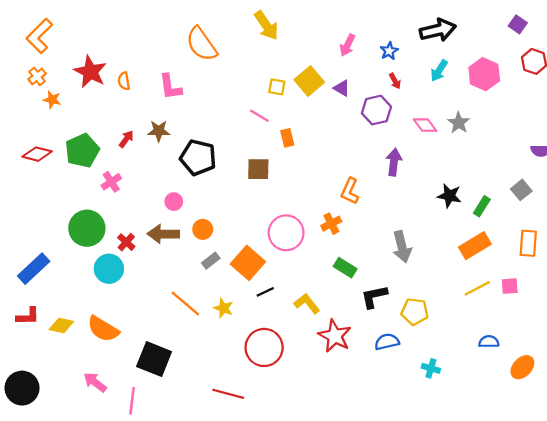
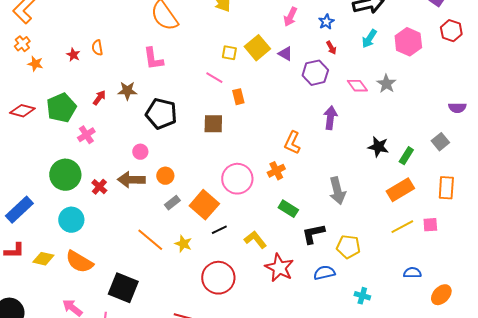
red star: (90, 72) -> (73, 55), moved, size x0.5
pink L-shape: (170, 87) -> (153, 59), moved
cyan circle: (109, 269) -> (71, 220), moved

